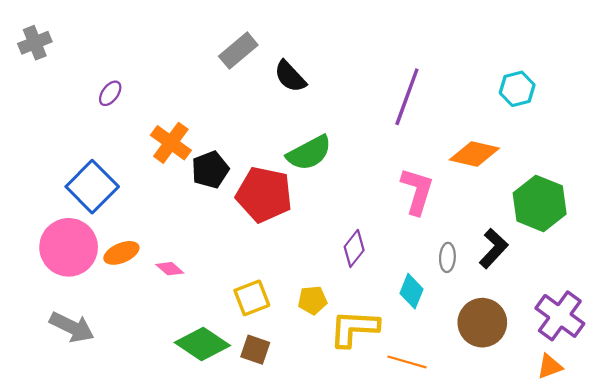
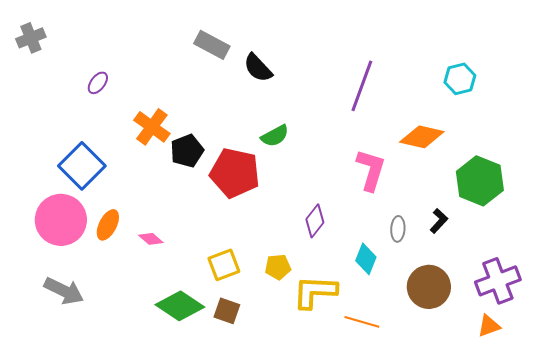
gray rectangle: (238, 51) -> (212, 45), turned 68
green semicircle: (309, 153) -> (275, 136), size x0.7
black L-shape: (494, 248) -> (439, 221), size x0.7
orange ellipse: (121, 253) -> (108, 225), turned -40
purple cross: (560, 316) -> (498, 281), turned 33

